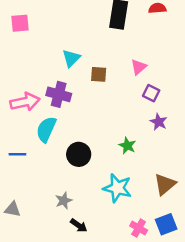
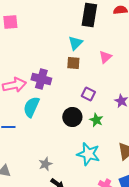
cyan triangle: (71, 58) -> (75, 43), moved
purple square: (151, 93) -> (88, 94), moved
black circle: (79, 154) -> (72, 117), moved

